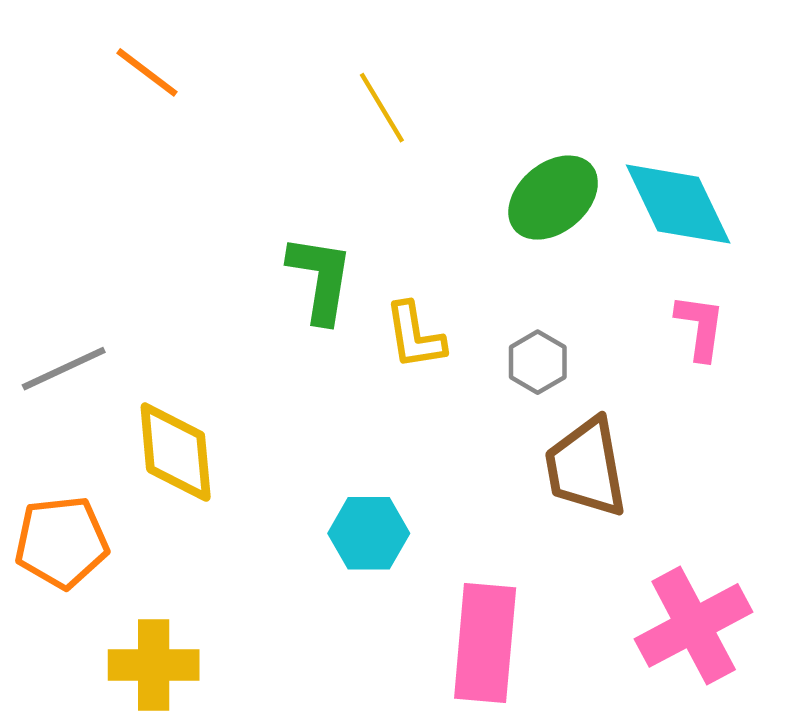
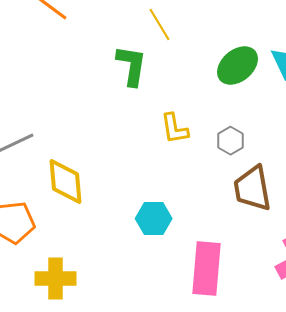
green L-shape: (320, 279) -> (132, 66), moved

